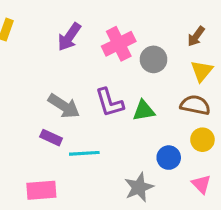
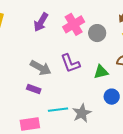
green triangle: (144, 111) -> (101, 72), moved
cyan line: (84, 153) -> (58, 110), moved
gray star: (139, 187) -> (82, 113), moved

